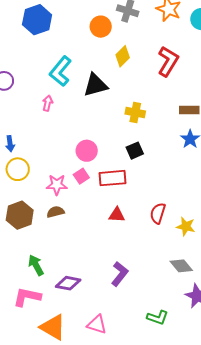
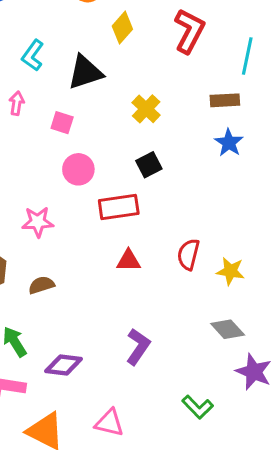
cyan L-shape: (60, 71) -> (33, 55), size x0.7
yellow cross: (135, 113) -> (146, 109), turned 36
pink square: (81, 176) -> (62, 123), moved, turned -35
brown semicircle: (56, 212) -> (41, 285), moved
green L-shape: (158, 317) -> (198, 407), turned 30

